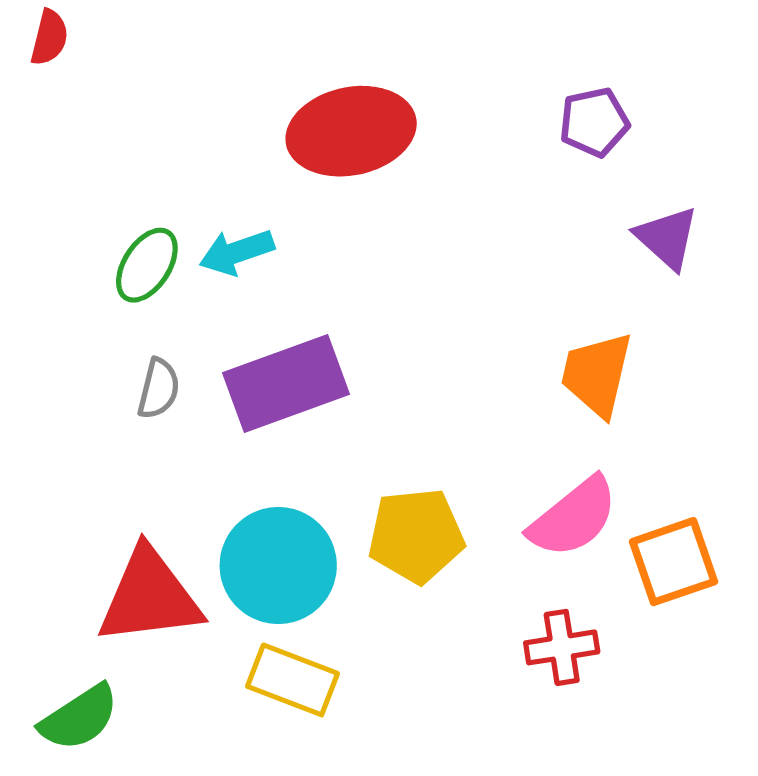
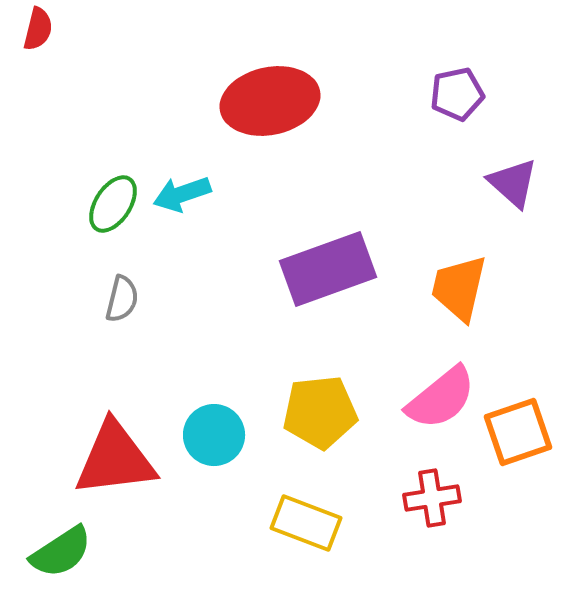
purple rectangle: (286, 383) -> (328, 269), moved
cyan circle: (278, 565) -> (214, 435), size x0.7
yellow rectangle: (293, 680) -> (306, 523), moved

